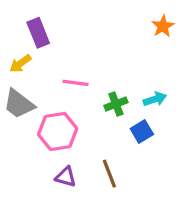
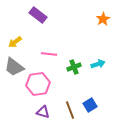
purple rectangle: (38, 33) -> (38, 15), moved, turned -30
blue square: (142, 131) -> (90, 105), moved

